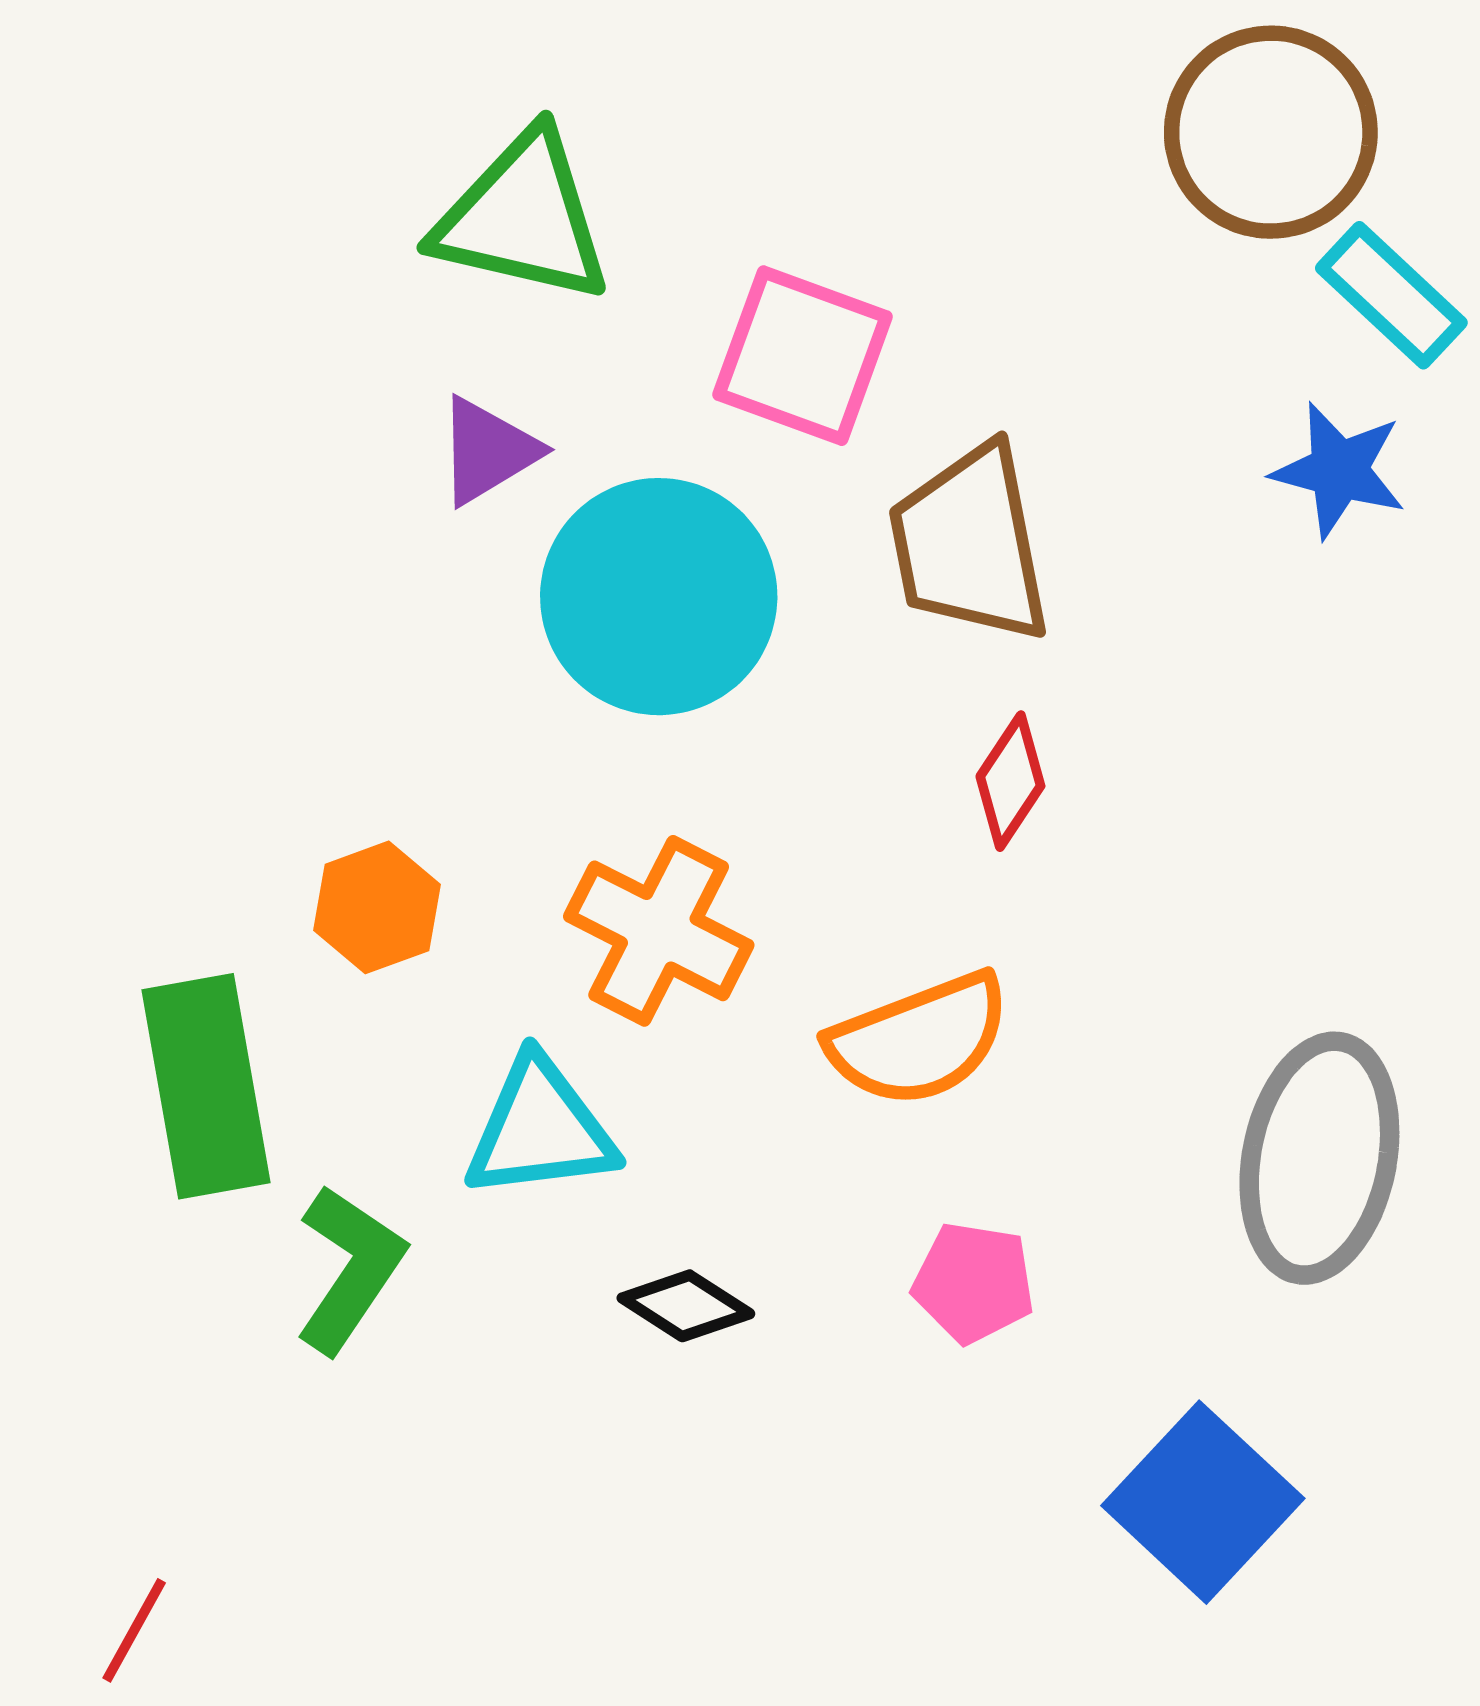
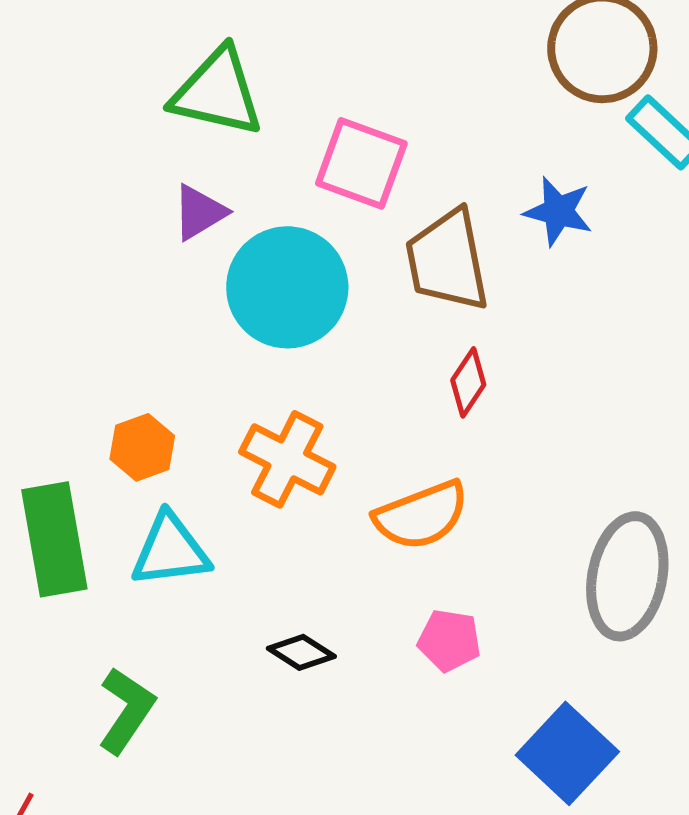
blue star: (1339, 470) -> (558, 211), moved
cyan triangle: (540, 1129) -> (170, 550), moved
green L-shape: (350, 1269) -> (126, 710), moved

